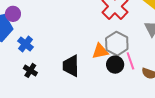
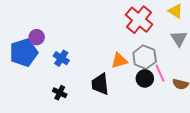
blue cross: (26, 44) -> (61, 58), moved
orange triangle: (100, 51) -> (119, 61), moved

